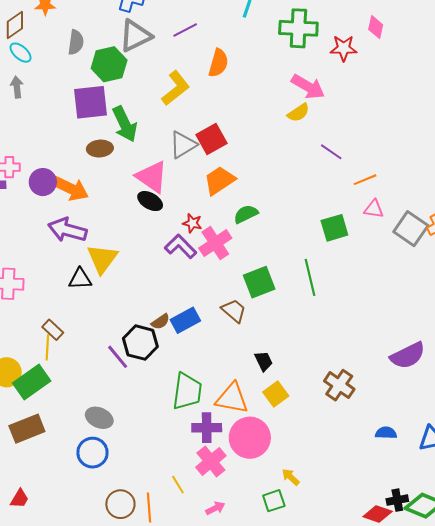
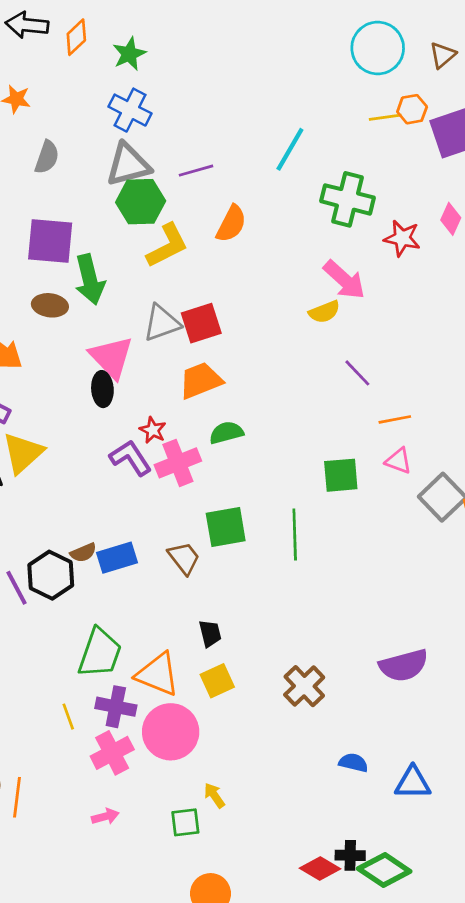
green hexagon: (109, 64) -> (141, 202), moved
black ellipse: (150, 201) -> (102, 389), turned 45
yellow line: (178, 485) -> (68, 717), moved

